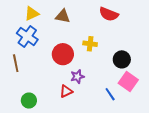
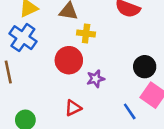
yellow cross: (90, 44) -> (86, 33), moved
purple star: (77, 77) -> (96, 79), moved

